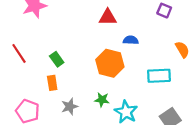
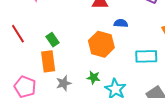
orange rectangle: (52, 83) -> (48, 61), size x1.5

